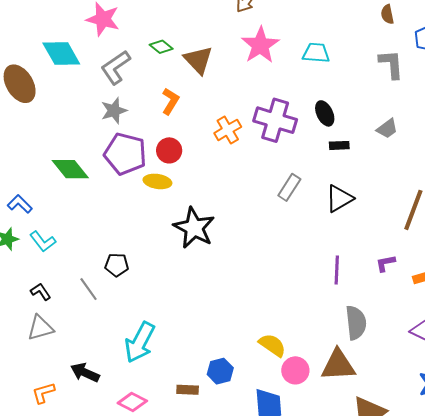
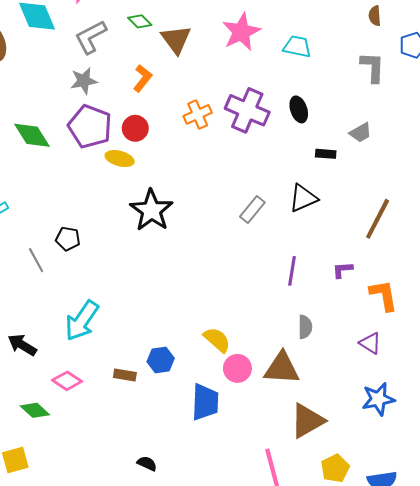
black rectangle: (339, 145) -> (326, 154), moved
gray rectangle: (289, 187) -> (252, 209), moved
gray semicircle: (356, 323) -> (305, 327), size x0.7

